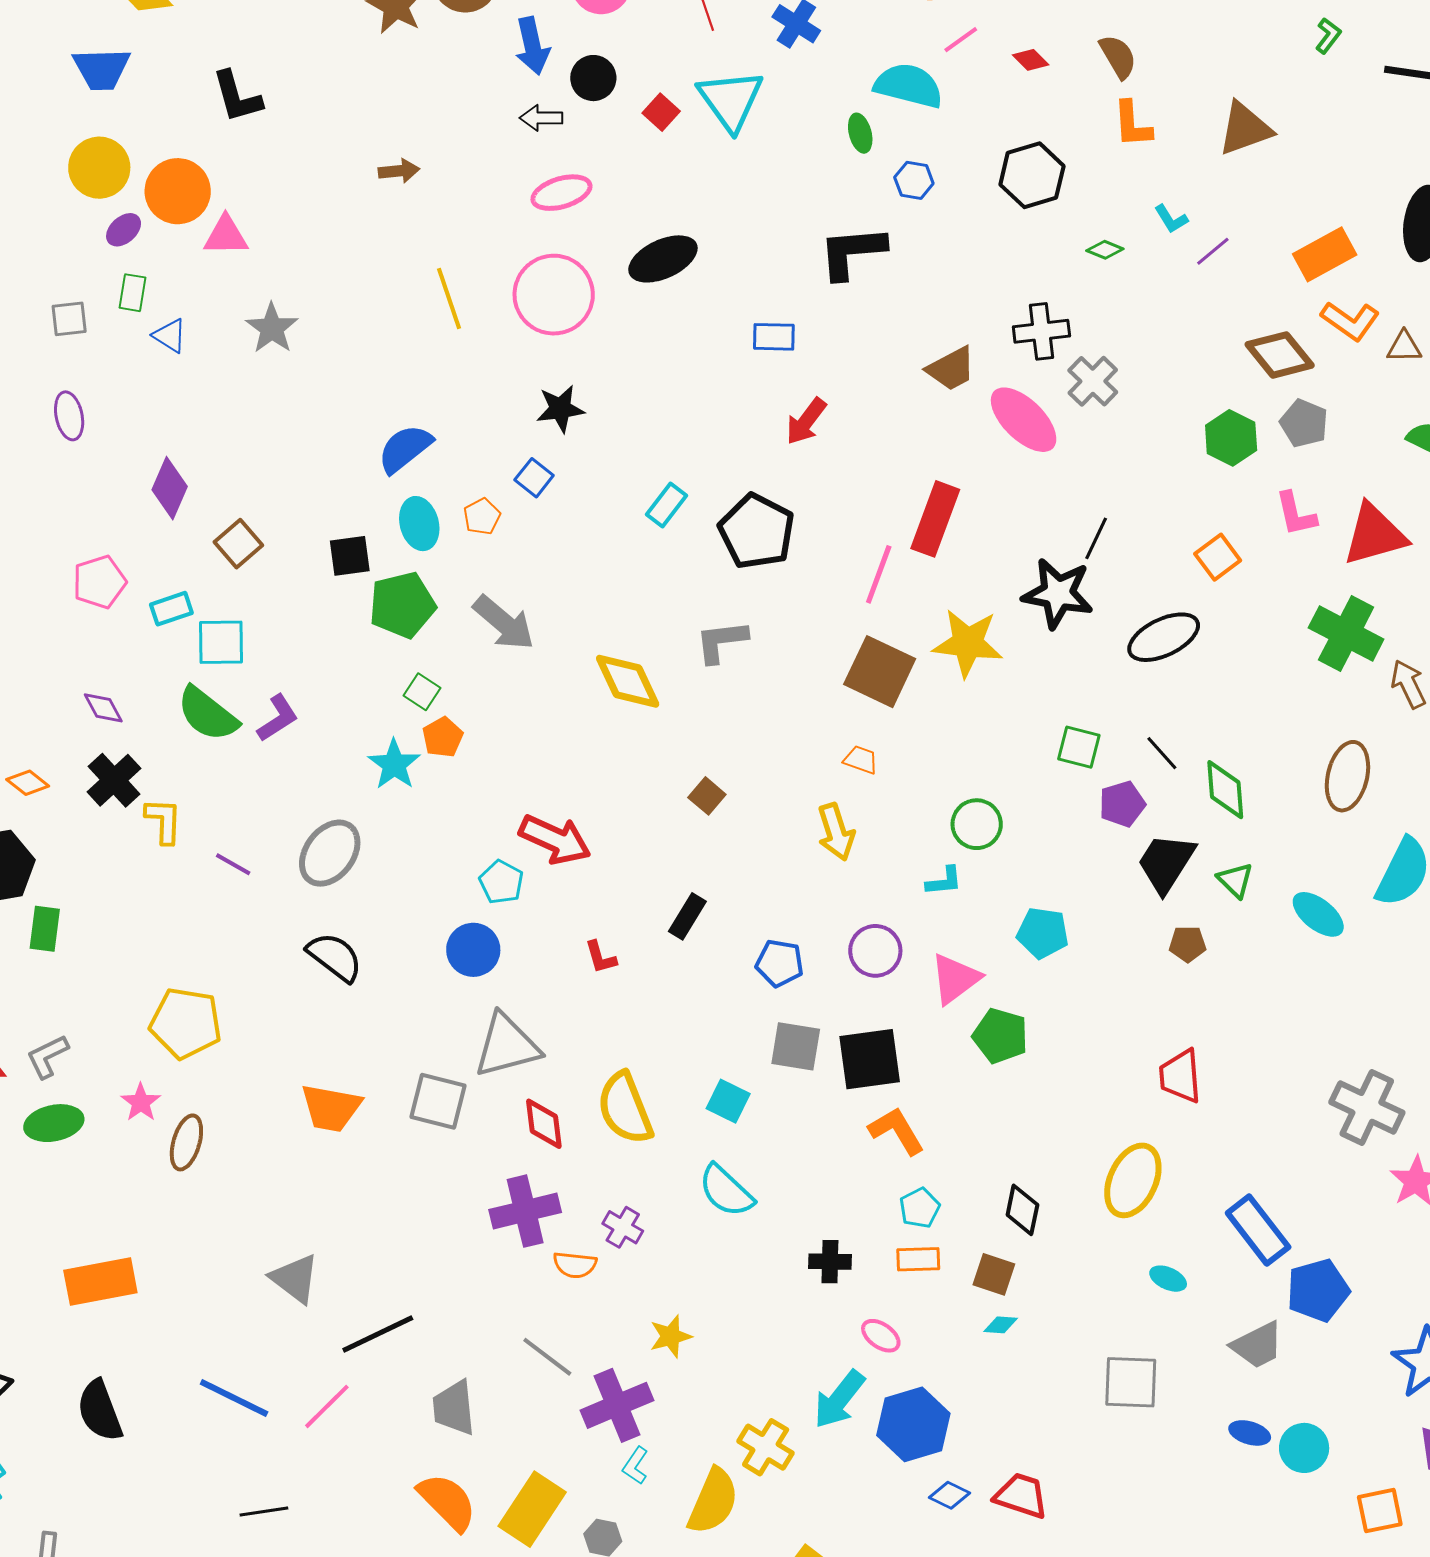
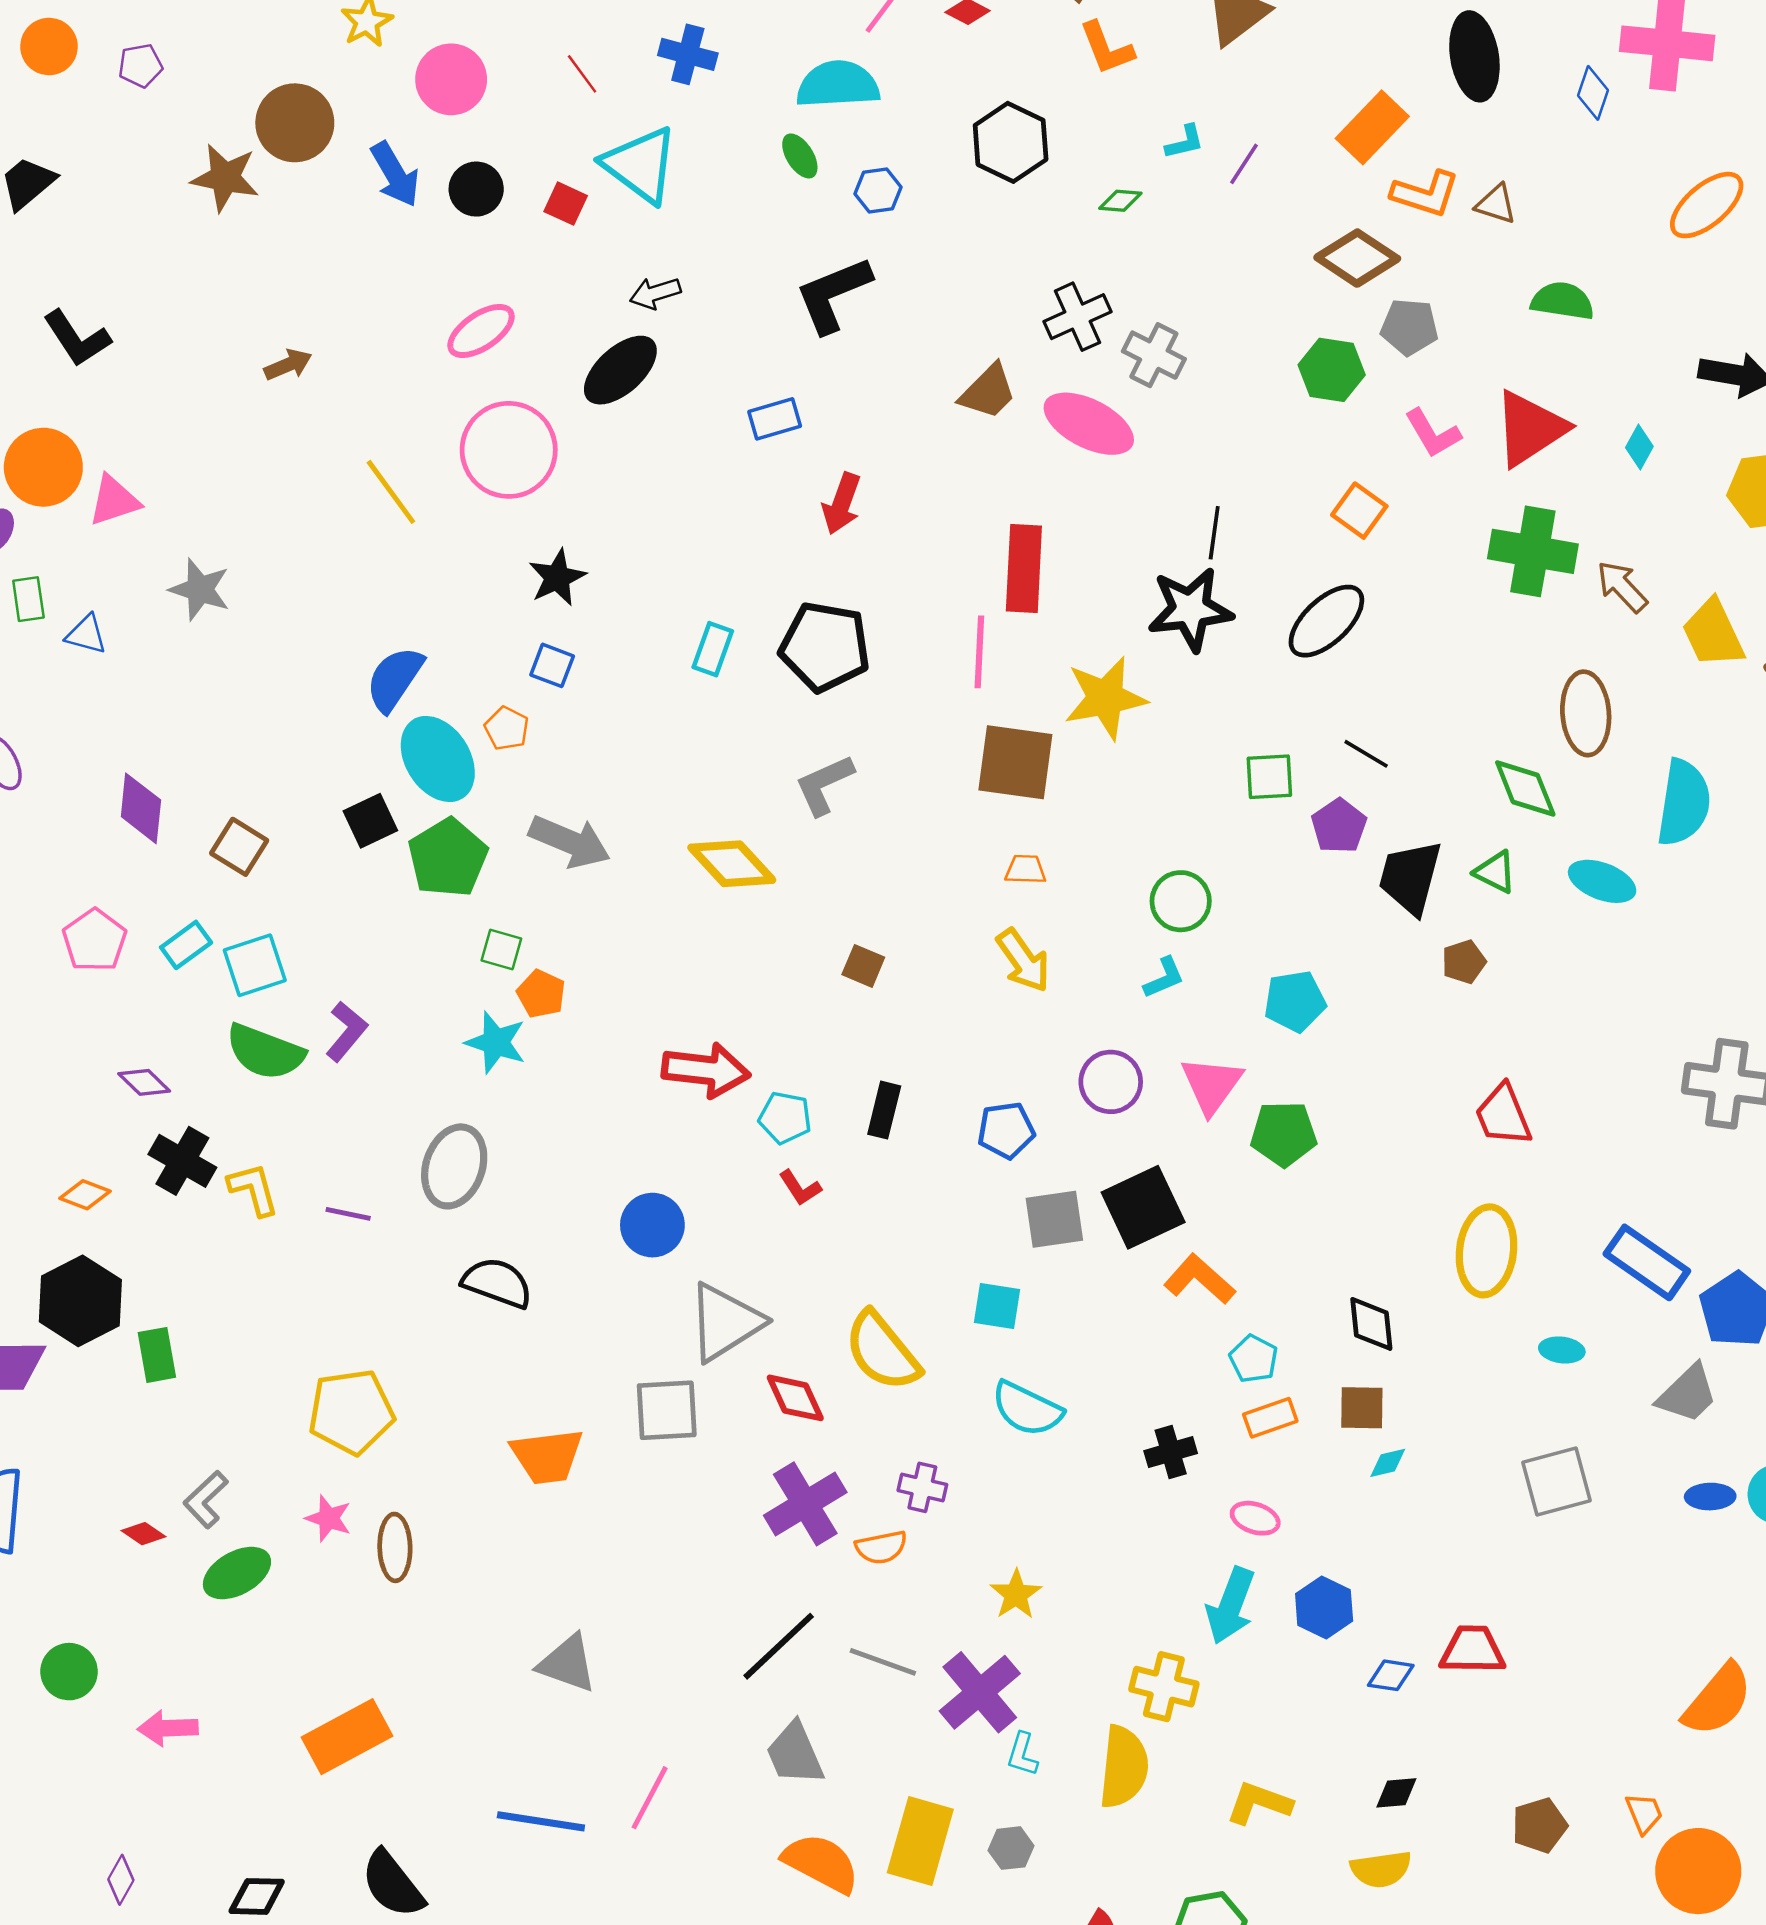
black arrow: (541, 118) -> (655, 293), moved
cyan L-shape: (1171, 219) -> (1185, 142), turned -54
brown triangle: (1404, 347) -> (1496, 204), turned 36
cyan ellipse: (419, 524) -> (438, 759), size x1.4
green diamond: (1225, 790) -> (1525, 789), moved
cyan pentagon: (501, 882) -> (785, 1118), moved
black line: (378, 1334) -> (779, 1646), moved
blue hexagon: (913, 1424) -> (1324, 1607), size x0.7

